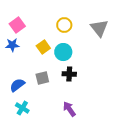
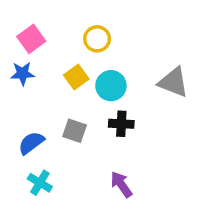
yellow circle: (64, 25) -> (97, 39), moved
gray triangle: (99, 28) -> (173, 82), moved, turned -30
gray square: (42, 78) -> (75, 131), turned 32

